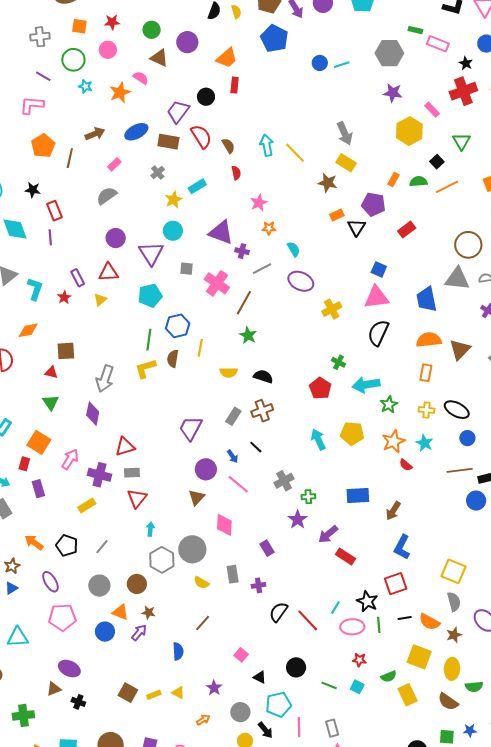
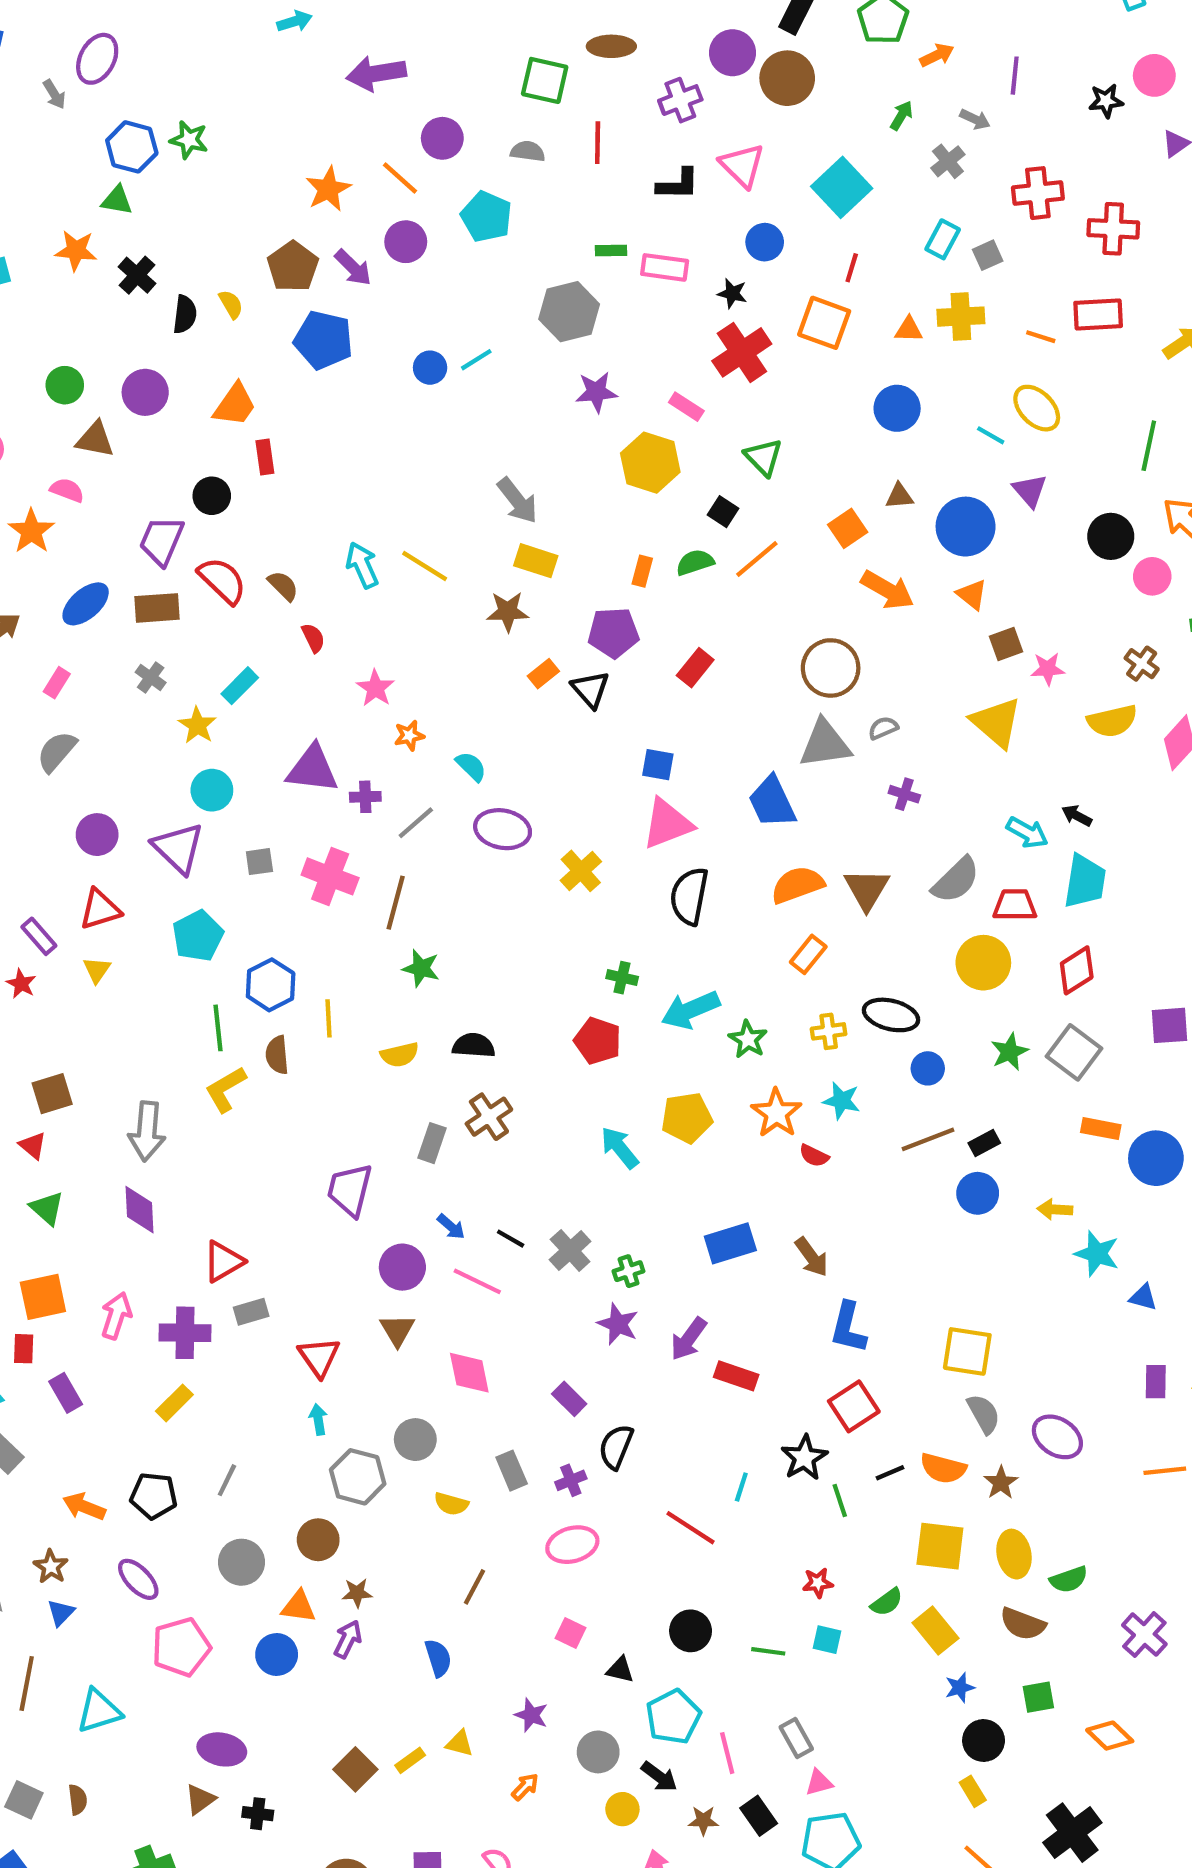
red triangle: (51, 372) -> (33, 1146), turned 40
orange rectangle: (426, 373) -> (808, 954), turned 42
orange square: (39, 442) -> (43, 1297), turned -30
black line: (256, 447) -> (511, 1239), moved
red triangle: (137, 498) -> (319, 1357), moved
brown arrow: (393, 511) -> (812, 1257), turned -54
gray circle: (192, 549) -> (415, 1440), size x0.7
black star: (367, 601) -> (804, 1458), turned 30
black semicircle: (279, 612) -> (616, 1447), moved
pink ellipse: (352, 627) -> (572, 1545), moved
brown square: (128, 693) -> (355, 1769), turned 30
blue star: (470, 730) -> (960, 1688), moved

